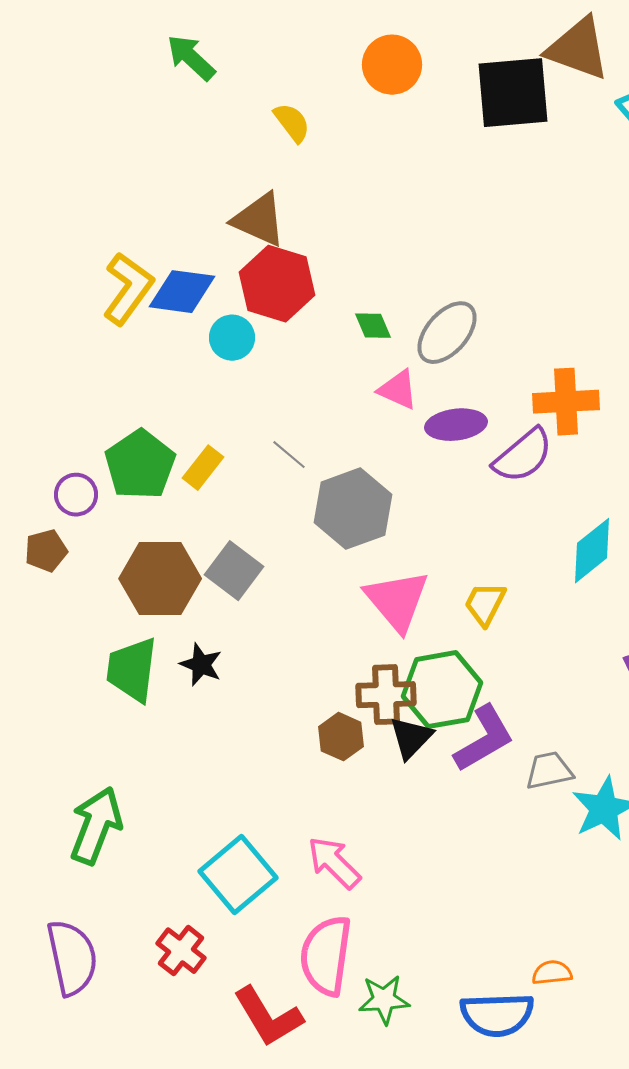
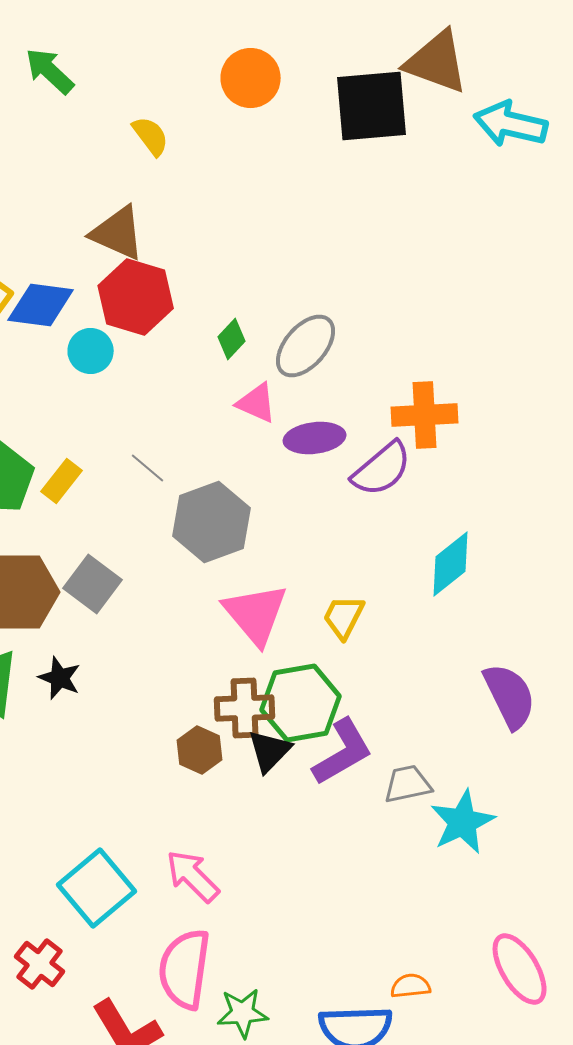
green diamond: (373, 326) -> (232, 339), turned 66

